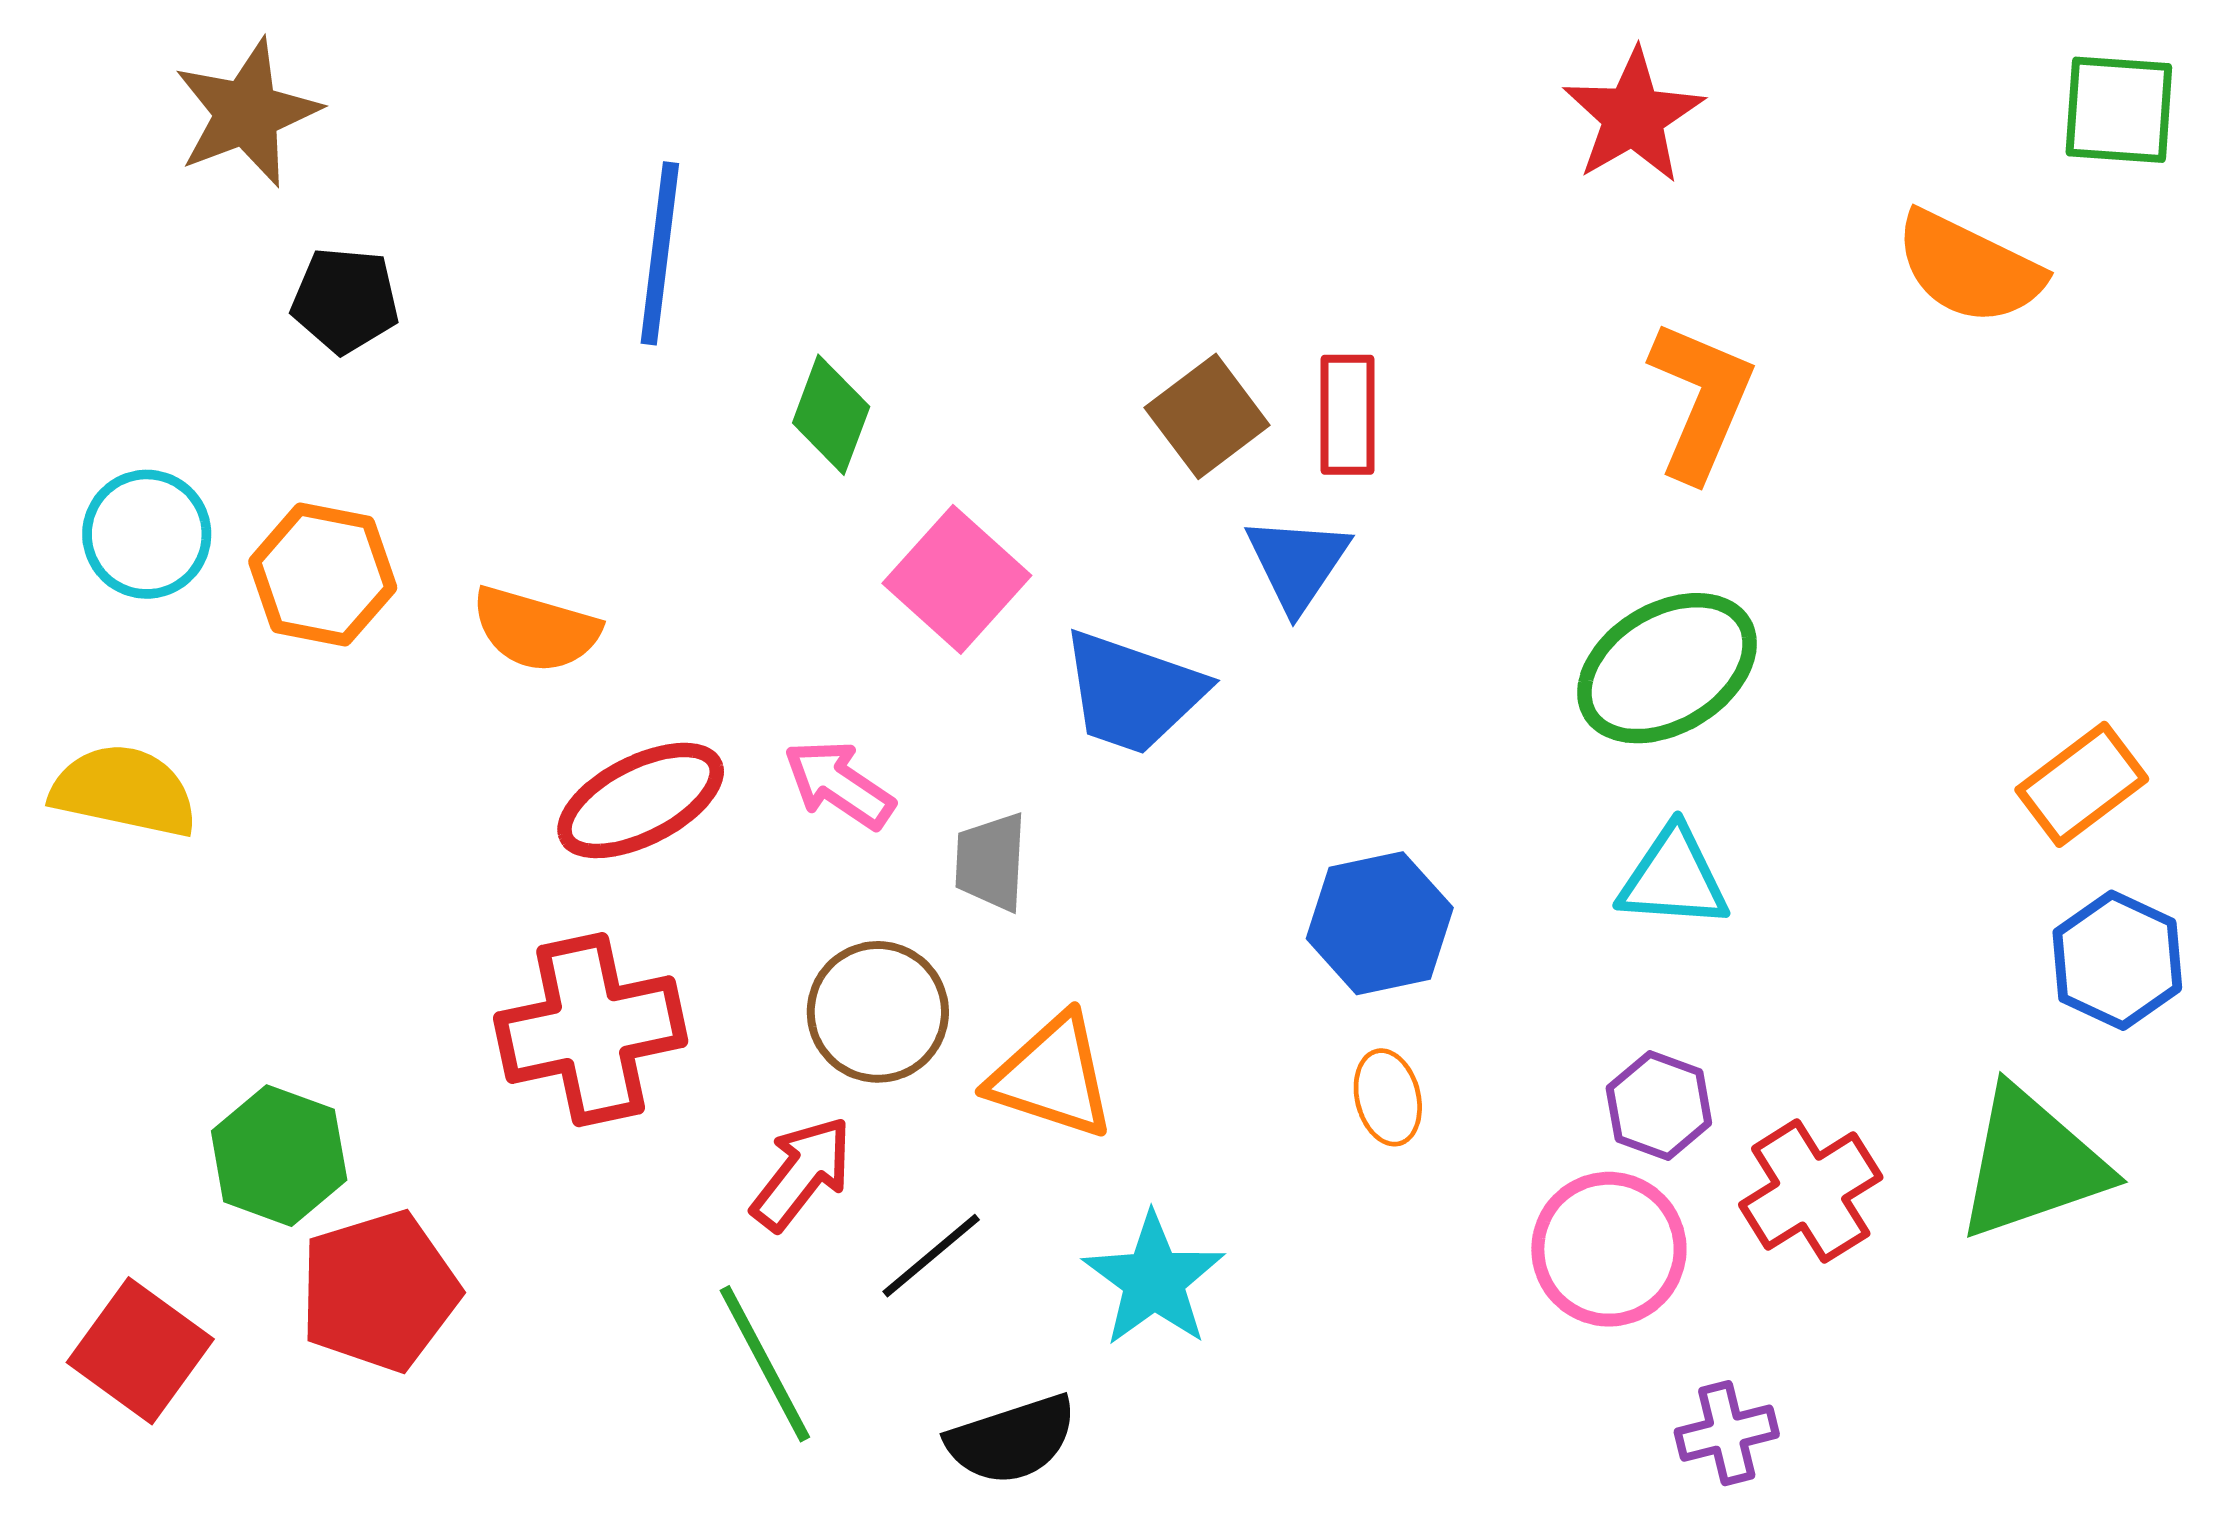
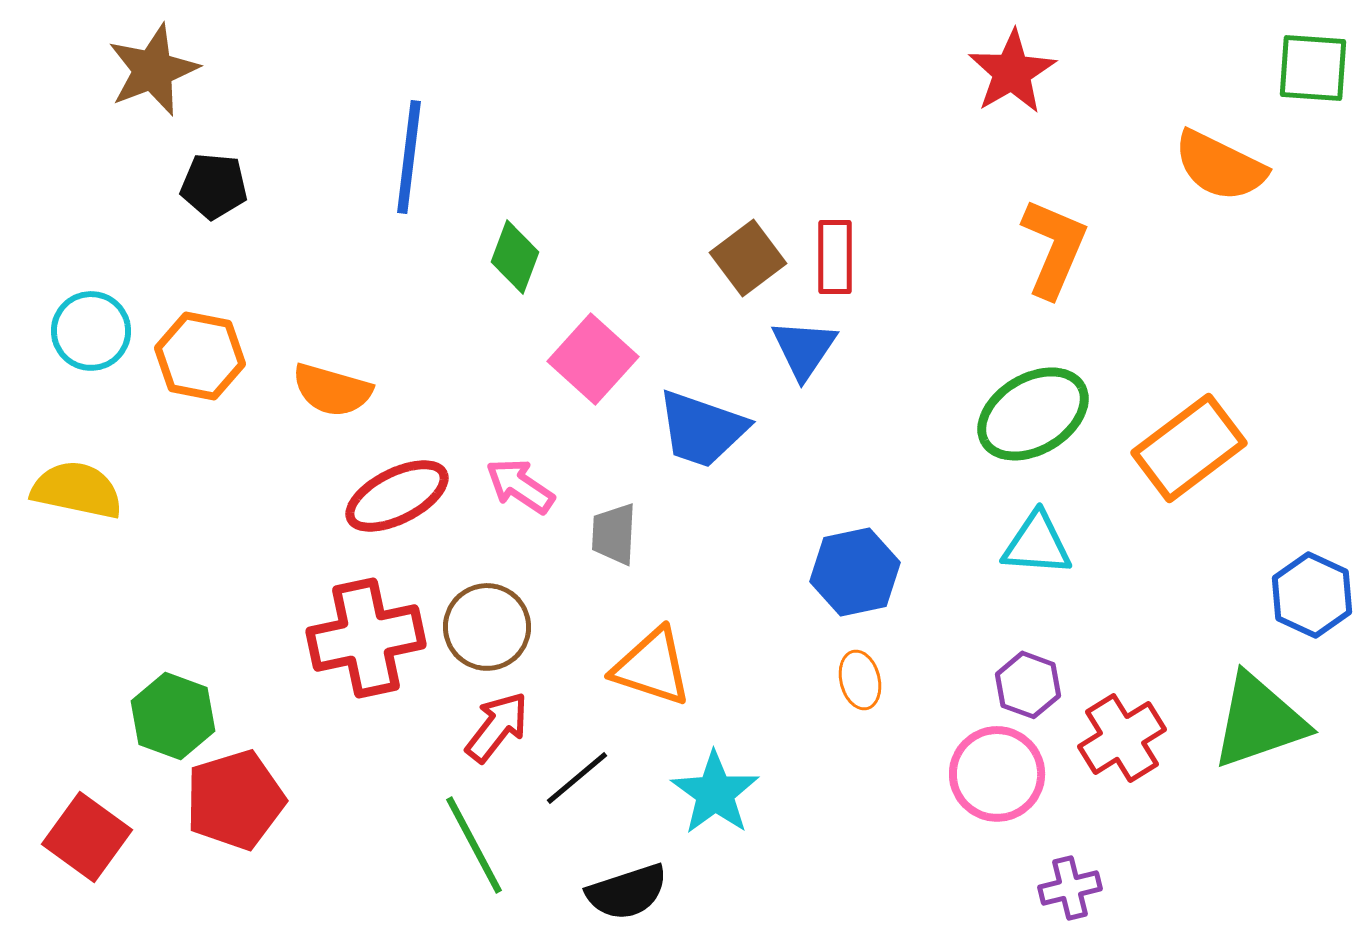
orange rectangle: (2082, 784) -> (1189, 448), moved, size x1.4
brown circle: (878, 1012) -> (487, 627), moved

